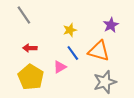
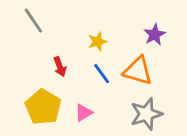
red arrow: (30, 48) -> (60, 67), moved, turned -112
pink triangle: (60, 67) -> (84, 113), moved

